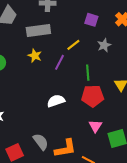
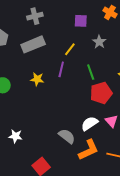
yellow star: (35, 56) -> (37, 79), moved
white semicircle: (56, 101) -> (90, 124), moved
gray semicircle: (41, 142) -> (67, 136), moved

